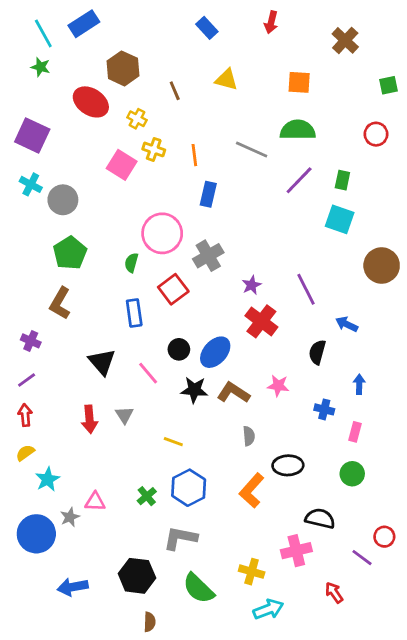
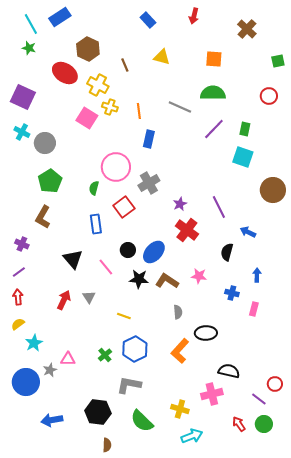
yellow cross: (137, 119) -> (98, 85), size x1.5
red arrow: (89, 419) -> (64, 300), turned -150
green circle: (352, 474) -> (264, 424), moved

